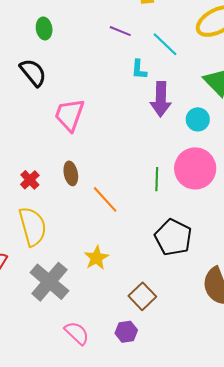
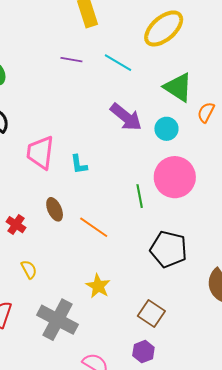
cyan L-shape: (139, 69) -> (79, 164), moved
purple arrow: (161, 99) -> (126, 117), turned -40
yellow semicircle: (33, 226) -> (29, 269), size x0.5

